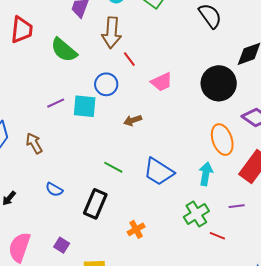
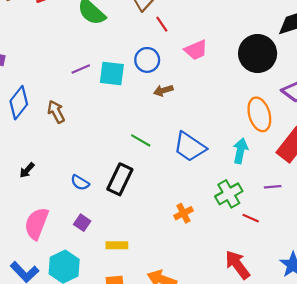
blue circle: (106, 84) -> (147, 60), moved
blue semicircle: (54, 190) -> (80, 183), moved
orange cross: (136, 229) -> (183, 213), moved

